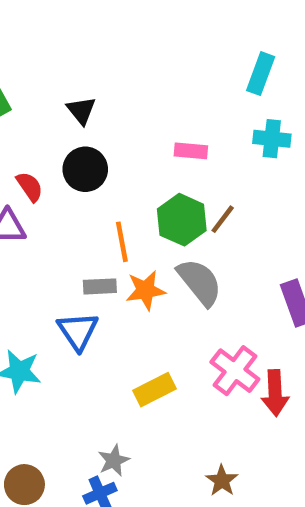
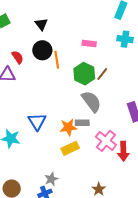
orange line: (122, 242) -> (57, 60), moved
gray rectangle: (100, 286) -> (82, 123), moved
orange star: (146, 290) -> (68, 127), moved

